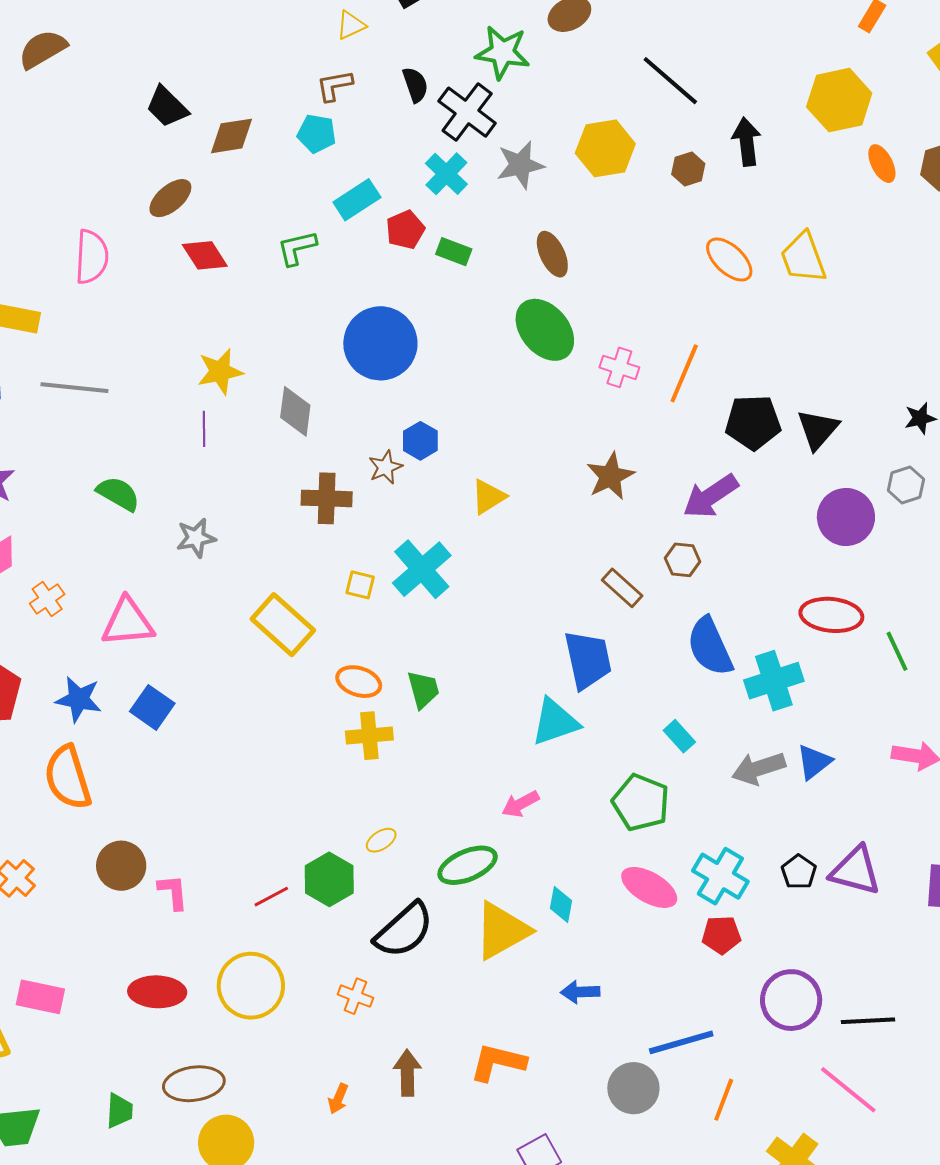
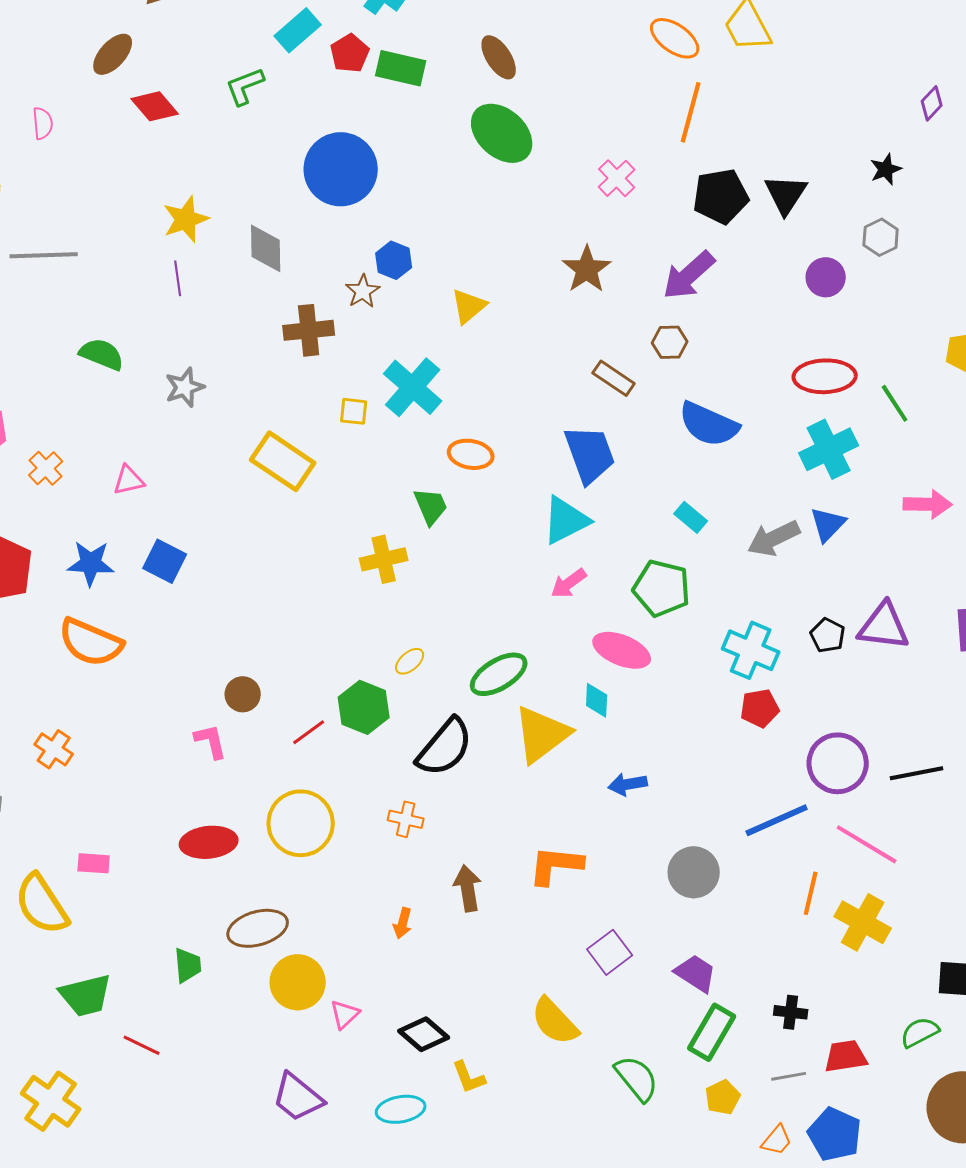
green rectangle: (454, 252) -> (401, 68), size x1.4
pink semicircle: (92, 257) -> (43, 123), size x0.6
pink cross: (619, 367) -> (617, 178), moved, turned 36
orange line: (684, 373) -> (691, 112), moved
purple circle: (846, 517) -> (826, 277), size x0.7
pink triangle: (128, 622) -> (129, 480), size x0.6
blue semicircle: (710, 647) -> (709, 424), turned -34
cyan cross: (774, 681) -> (829, 449), moved
orange ellipse: (359, 682) -> (471, 454), moved
orange semicircle: (68, 777) -> (91, 642), turned -42
pink arrow: (520, 804) -> (569, 583), moved
brown circle: (121, 866) -> (243, 694), moved, size x0.7
pink ellipse: (649, 887) -> (622, 650), moved
pink rectangle: (40, 997) -> (94, 863), size x0.7
blue line: (681, 1042) -> (777, 820), moved
pink line: (848, 1090) -> (867, 844), moved
orange line: (724, 1100) -> (811, 893), moved

